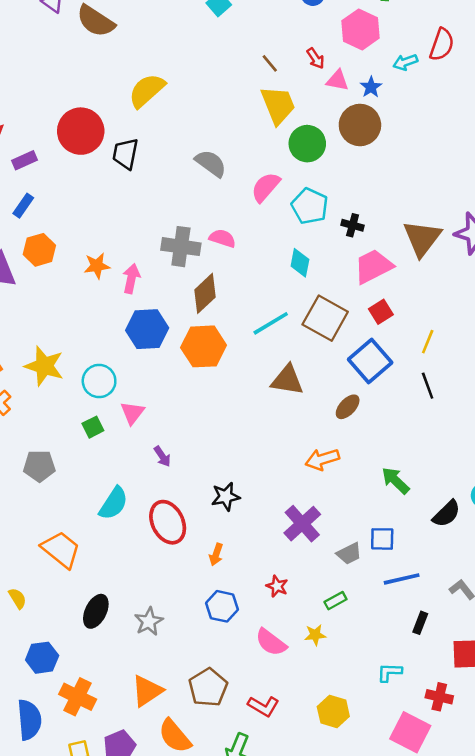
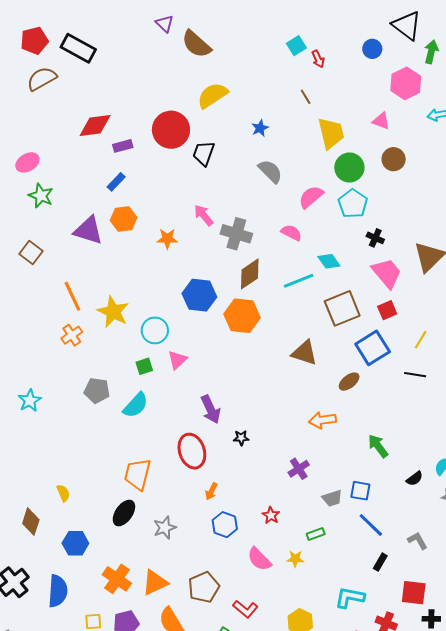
red arrow: (316, 58) -> (318, 59), moved
brown line: (270, 63) -> (306, 97), moved
blue star: (371, 87) -> (260, 128), moved
yellow semicircle: (147, 91) -> (213, 95), moved
brown circle: (360, 125) -> (394, 159), size x0.7
cyan pentagon: (310, 206) -> (353, 204), moved
pink semicircle: (222, 238) -> (291, 233), moved
cyan diamond: (300, 263) -> (329, 261), turned -55
pink trapezoid: (373, 266) -> (387, 273), turned 68
pink arrow: (131, 279) -> (204, 215), moved, turned -60
brown square: (325, 318) -> (342, 308), turned 30
cyan line: (271, 323) -> (299, 281), moved
black line: (428, 386) -> (415, 375), turned -70
purple arrow: (162, 456) -> (211, 409), moved, size x1.6
black star: (226, 497) -> (241, 438), size x0.7
cyan semicircle: (114, 503) -> (136, 405), moved
black semicircle: (447, 514) -> (415, 479), size x0.7
purple cross: (302, 524) -> (299, 469), size x0.7
orange trapezoid: (61, 550) -> (138, 474), moved, turned -124
orange arrow: (216, 554) -> (211, 491), moved
blue line: (402, 579) -> (371, 525), turned 48
cyan L-shape: (389, 672) -> (350, 598), size x1.4
orange cross: (78, 697) -> (117, 579), moved

